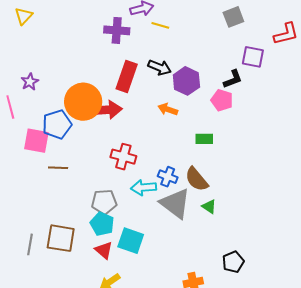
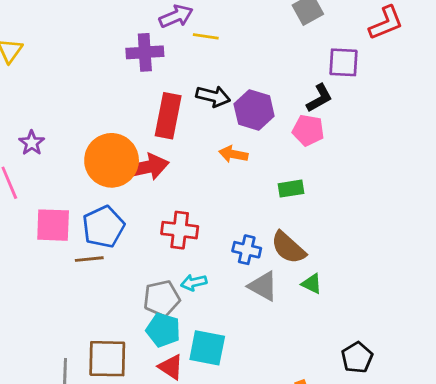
blue pentagon: (57, 124) -> (103, 227), moved
cyan arrow: (144, 188) -> (194, 283), moved, size x0.7
gray triangle: (175, 203) -> (263, 286), size x0.7

